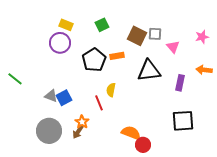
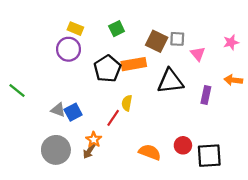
orange rectangle: (117, 56) -> (134, 64), size x1.5
red line: (99, 103) -> (113, 118), turned 56
black square: (183, 121) -> (209, 156), moved
red circle: (143, 145) -> (183, 145), moved

